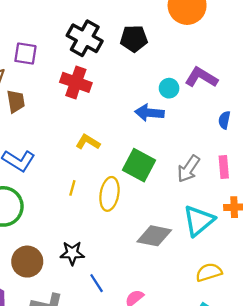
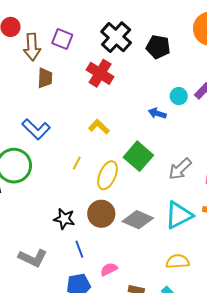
blue arrow: (149, 113) -> (157, 113), size x0.7
brown circle: (27, 262) -> (101, 214), moved

